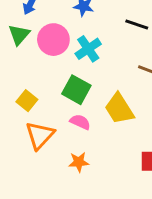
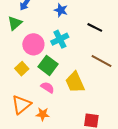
pink circle: (53, 40) -> (33, 44), moved
yellow square: (27, 101) -> (22, 69), moved
orange triangle: (40, 135) -> (21, 105), moved

